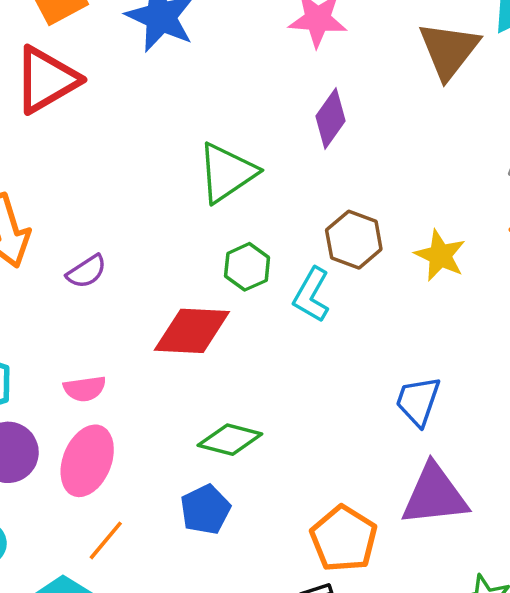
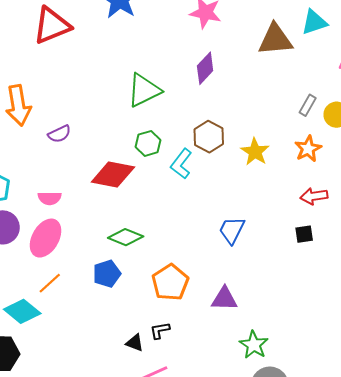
brown triangle: (449, 50) -> (275, 40), turned 39
purple triangle: (435, 495) -> (224, 299), moved, size x0.7
orange pentagon: (344, 539) -> (170, 282), moved

